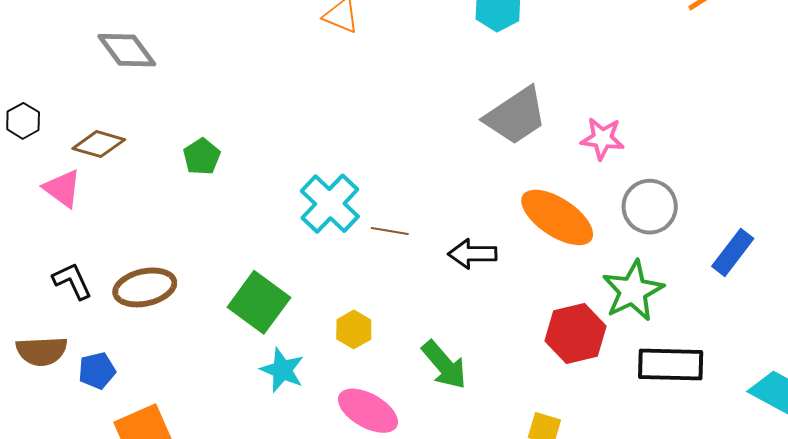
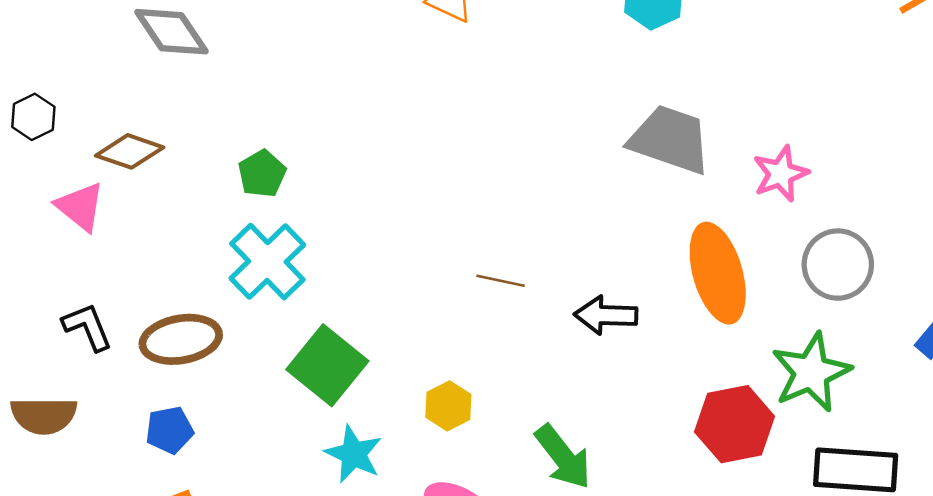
gray trapezoid: (516, 116) -> (670, 139), turned -130
pink star: (602, 138) -> (781, 174), turned -30
cyan cross: (330, 204) -> (267, 262), moved
orange ellipse: (557, 217) -> (718, 273), turned 38
blue pentagon: (97, 371) -> (169, 430), moved

